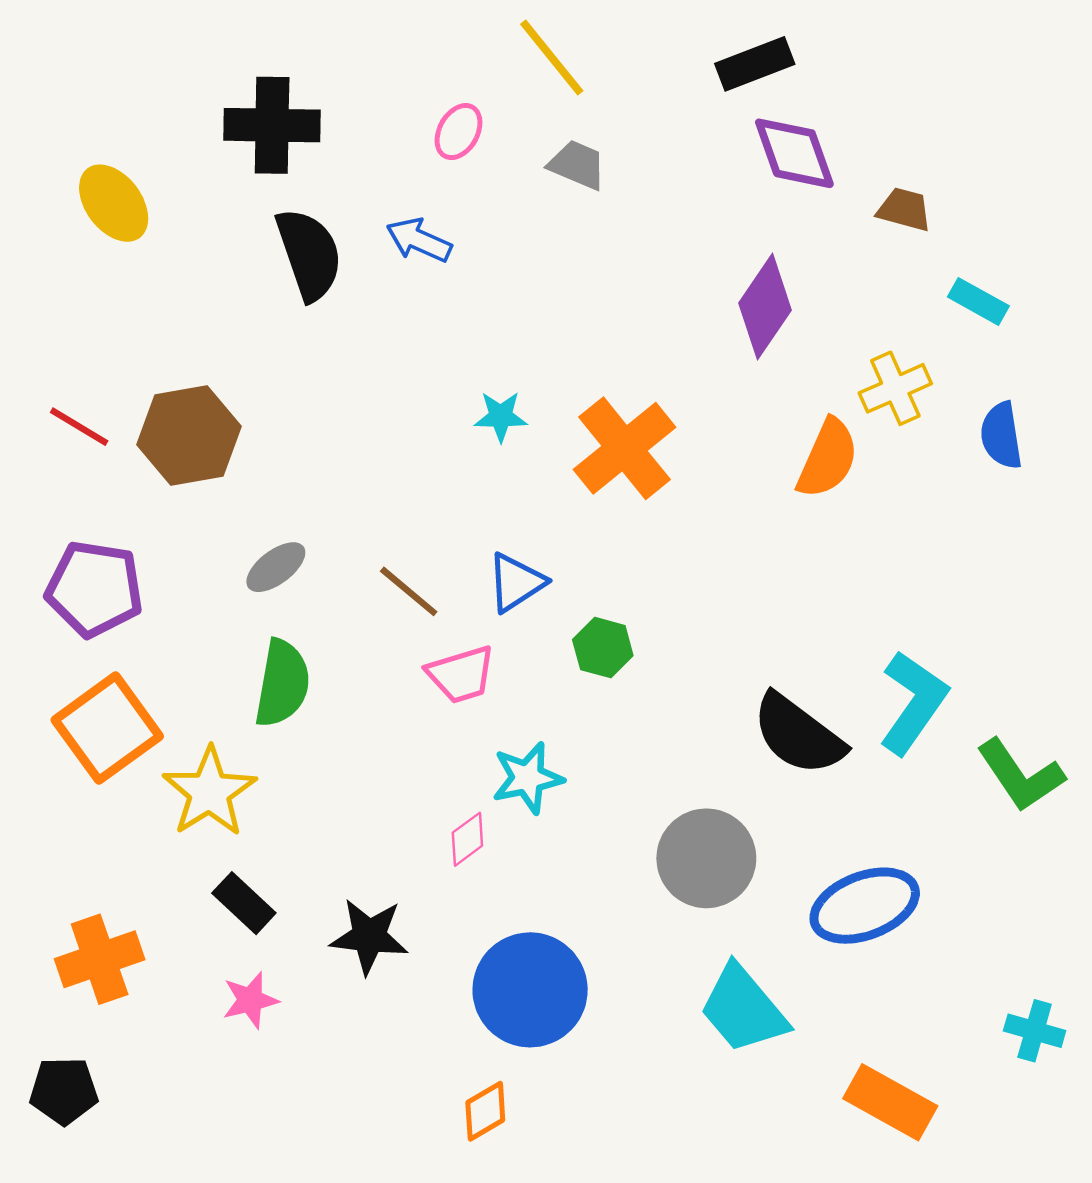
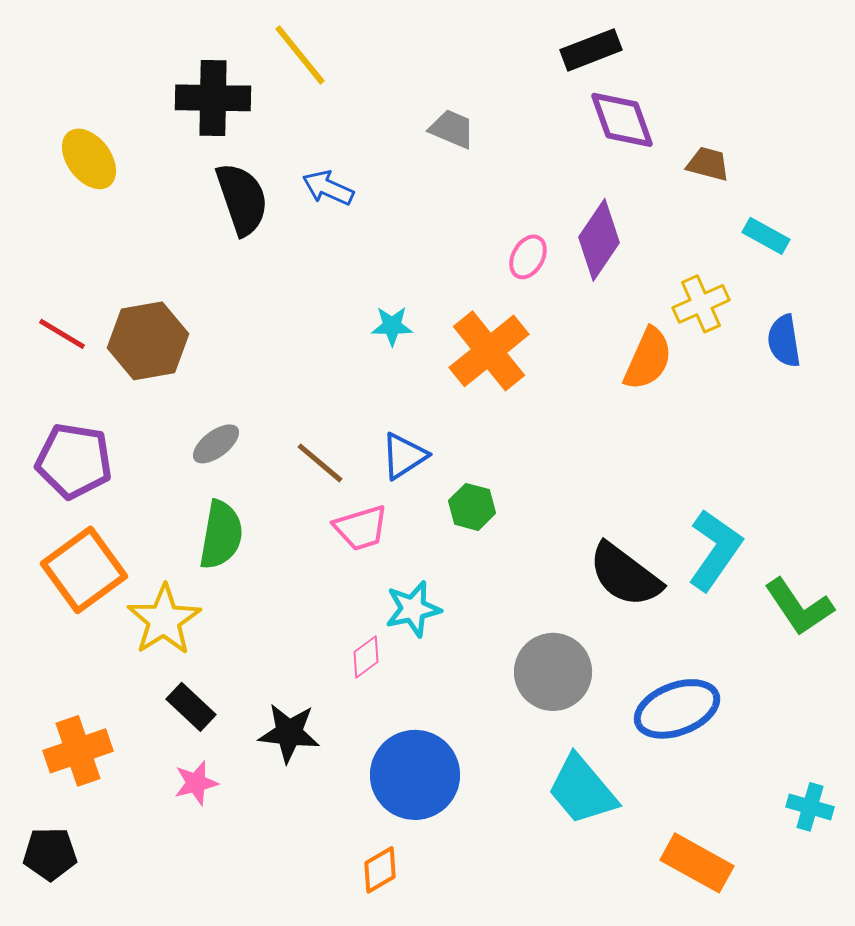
yellow line: (552, 57) -> (300, 55), moved
pink ellipse: (459, 132) -> (528, 257), moved

